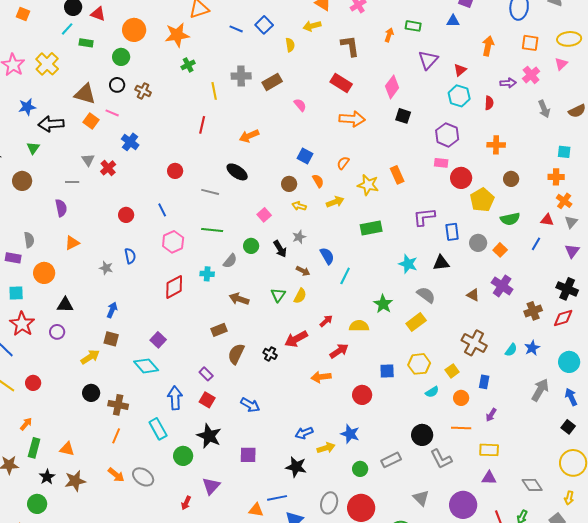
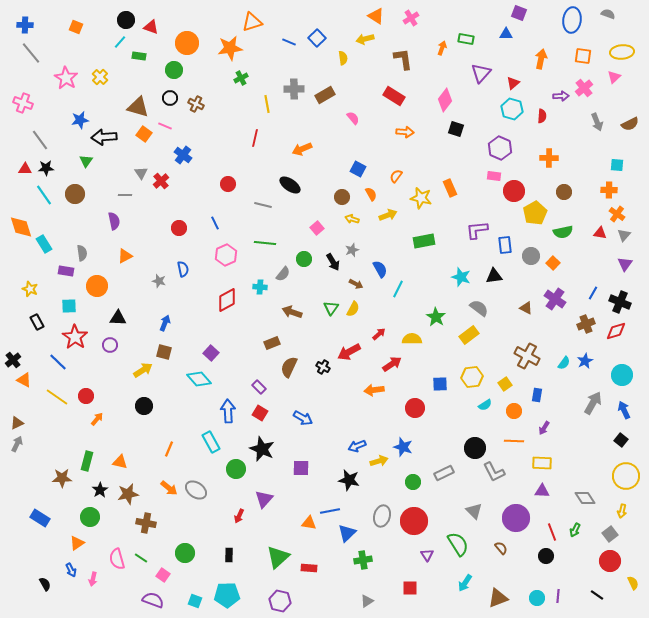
yellow cross: (47, 64) -> (100, 77), size x0.7
orange arrow: (352, 119) -> (405, 132), size x0.7
blue line: (536, 244) -> (593, 293), moved
brown cross: (118, 405) -> (146, 523), moved
orange arrow: (26, 424) -> (97, 419), moved

